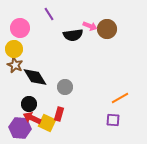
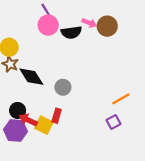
pink circle: (20, 28) -> (48, 25), moved
black circle: (29, 104) -> (18, 110), moved
purple square: (113, 120) -> (114, 122), turned -32

